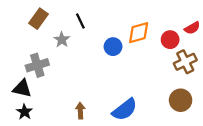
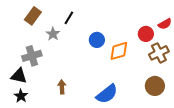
black line: (80, 21) -> (69, 18), turned 56
orange diamond: (139, 33) -> (119, 51), moved
brown arrow: (80, 111) -> (62, 87), moved

